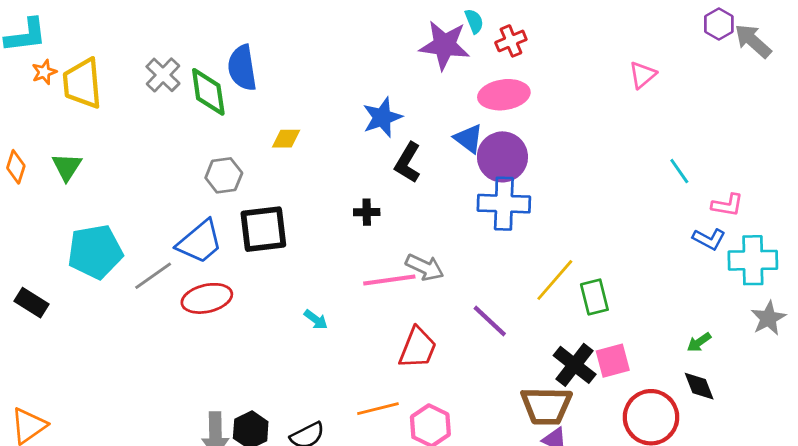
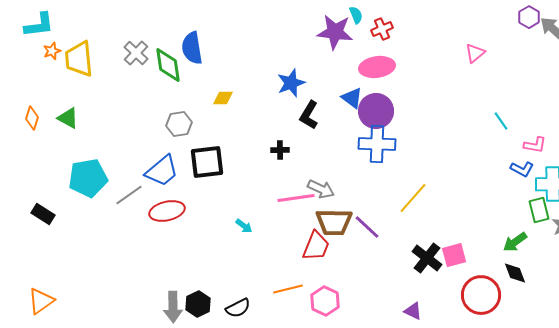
green triangle: (67, 167) -> (68, 118), turned -35
green rectangle: (594, 297) -> (539, 210), moved
green arrow: (699, 342) -> (515, 242), size x1.4
brown trapezoid: (546, 406) -> (334, 222), moved

